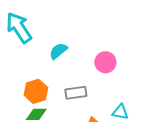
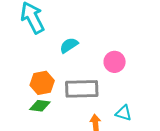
gray rectangle: (76, 93) -> (82, 89), size x1.5

